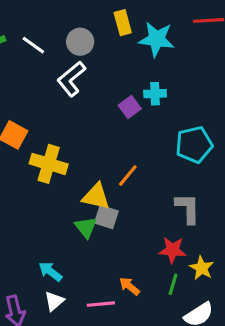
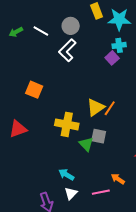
cyan cross: (155, 94) -> (119, 45), moved
purple square: (130, 107) -> (112, 58), moved
yellow cross: (49, 164) -> (67, 124), moved
yellow triangle: (96, 196) -> (96, 107), moved, turned -42

